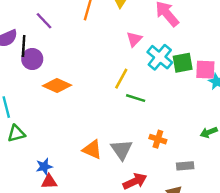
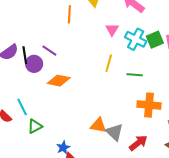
purple line: (44, 21) -> (49, 51), moved
green line: (136, 98) -> (135, 75), moved
orange cross: (158, 139) -> (149, 105), size x1.6
gray triangle: (122, 150) -> (115, 132), moved

